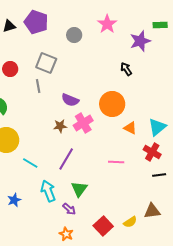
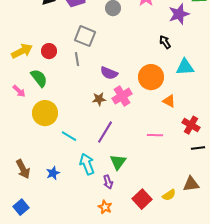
red circle: (10, 69) -> (49, 51), moved
cyan triangle: (157, 127) -> (185, 67), moved, turned 36
purple arrow: (69, 209) -> (108, 182), turned 32

